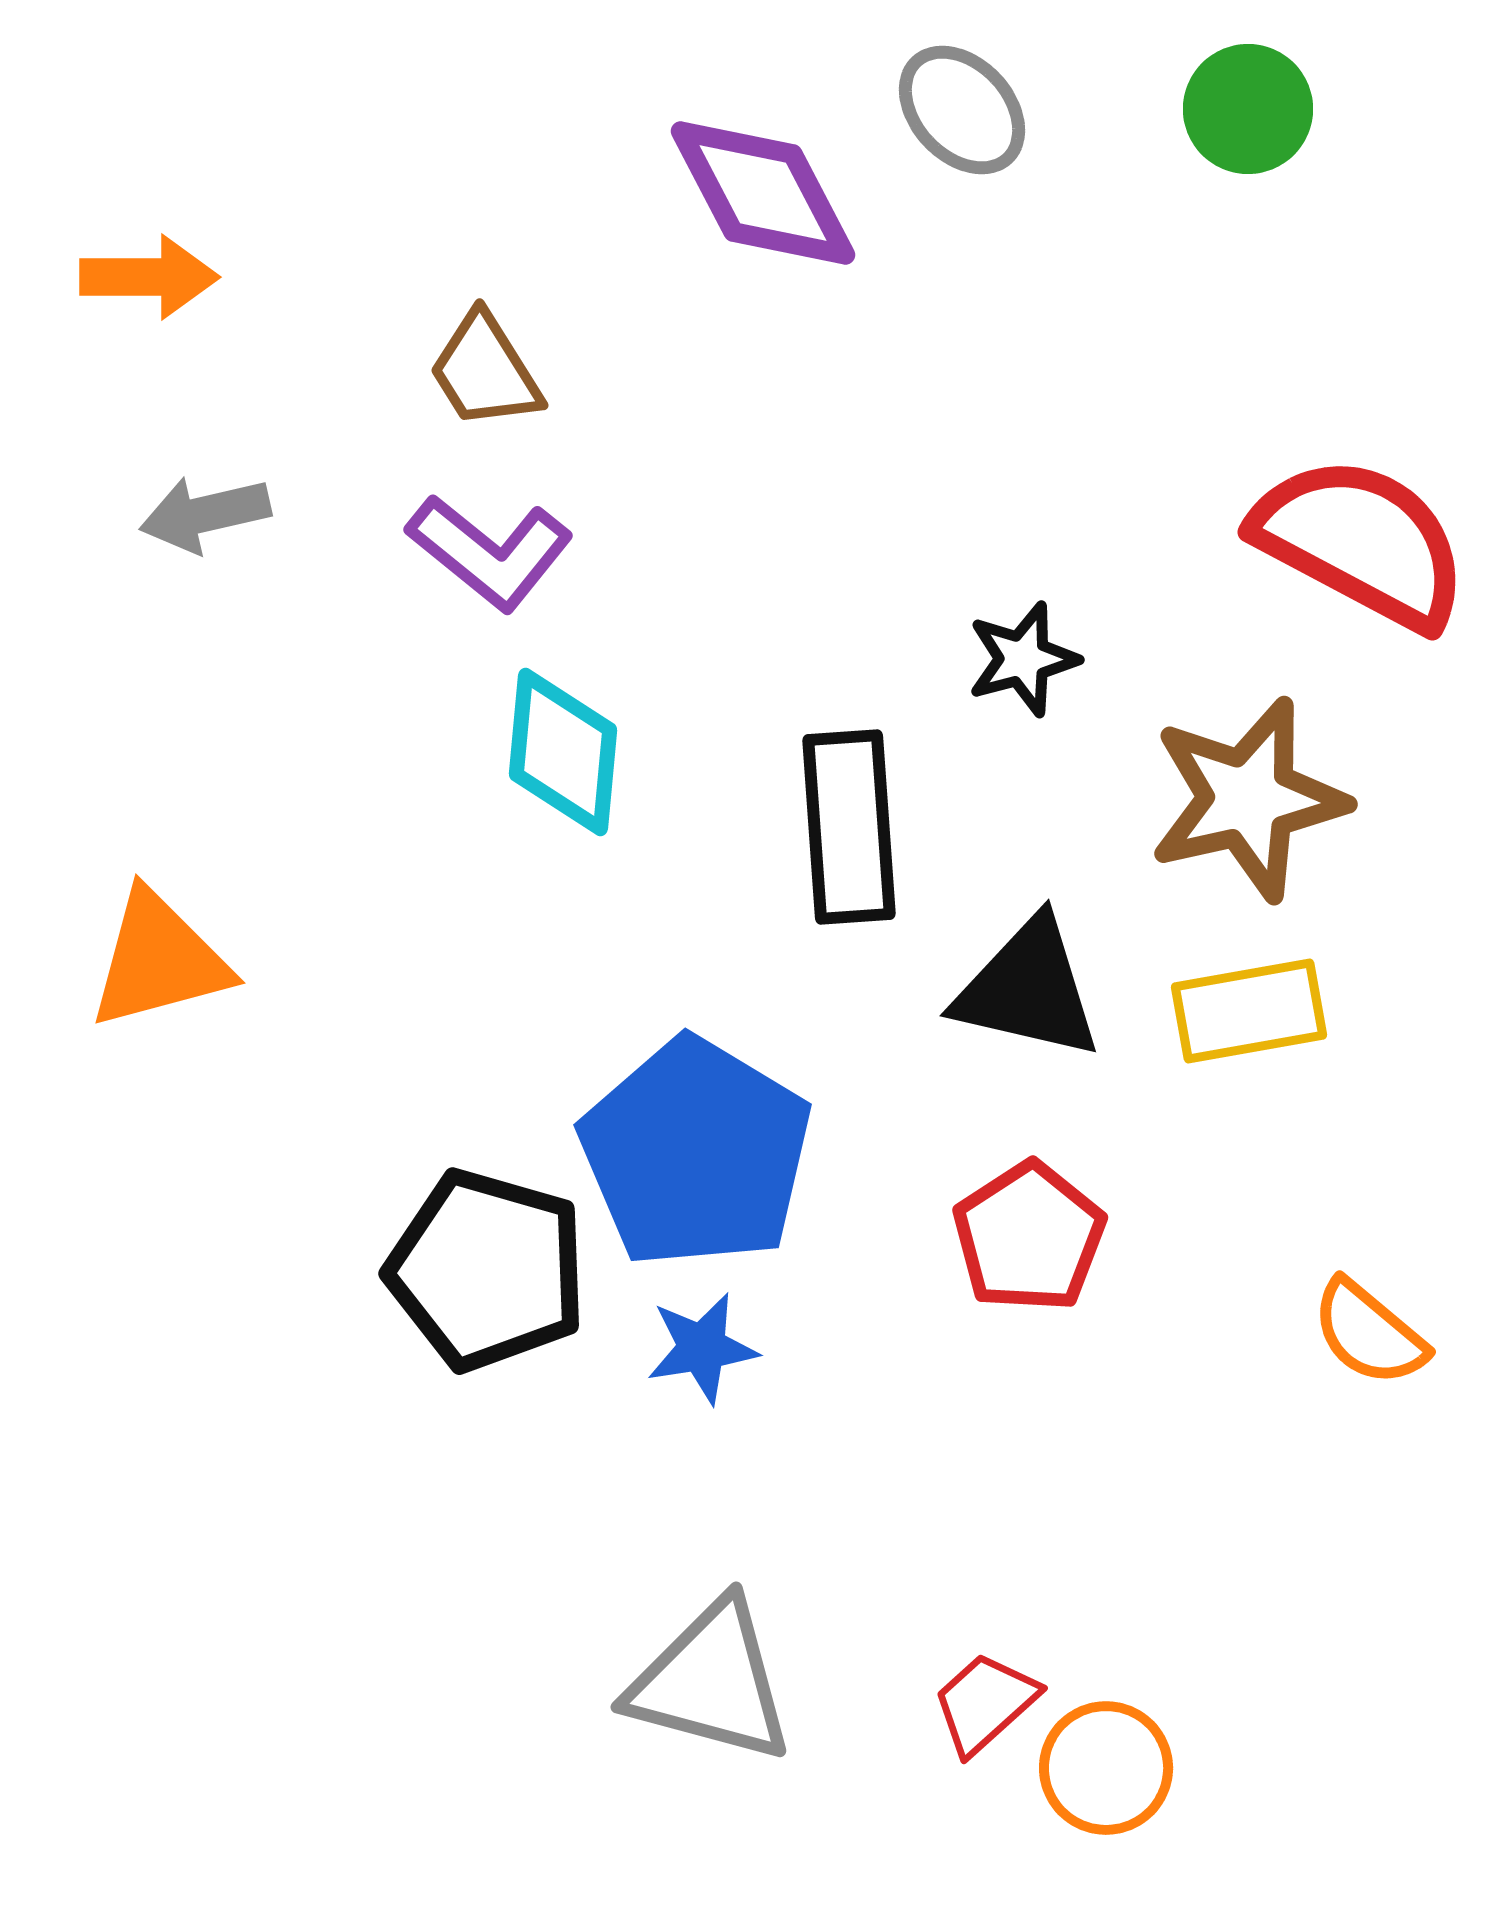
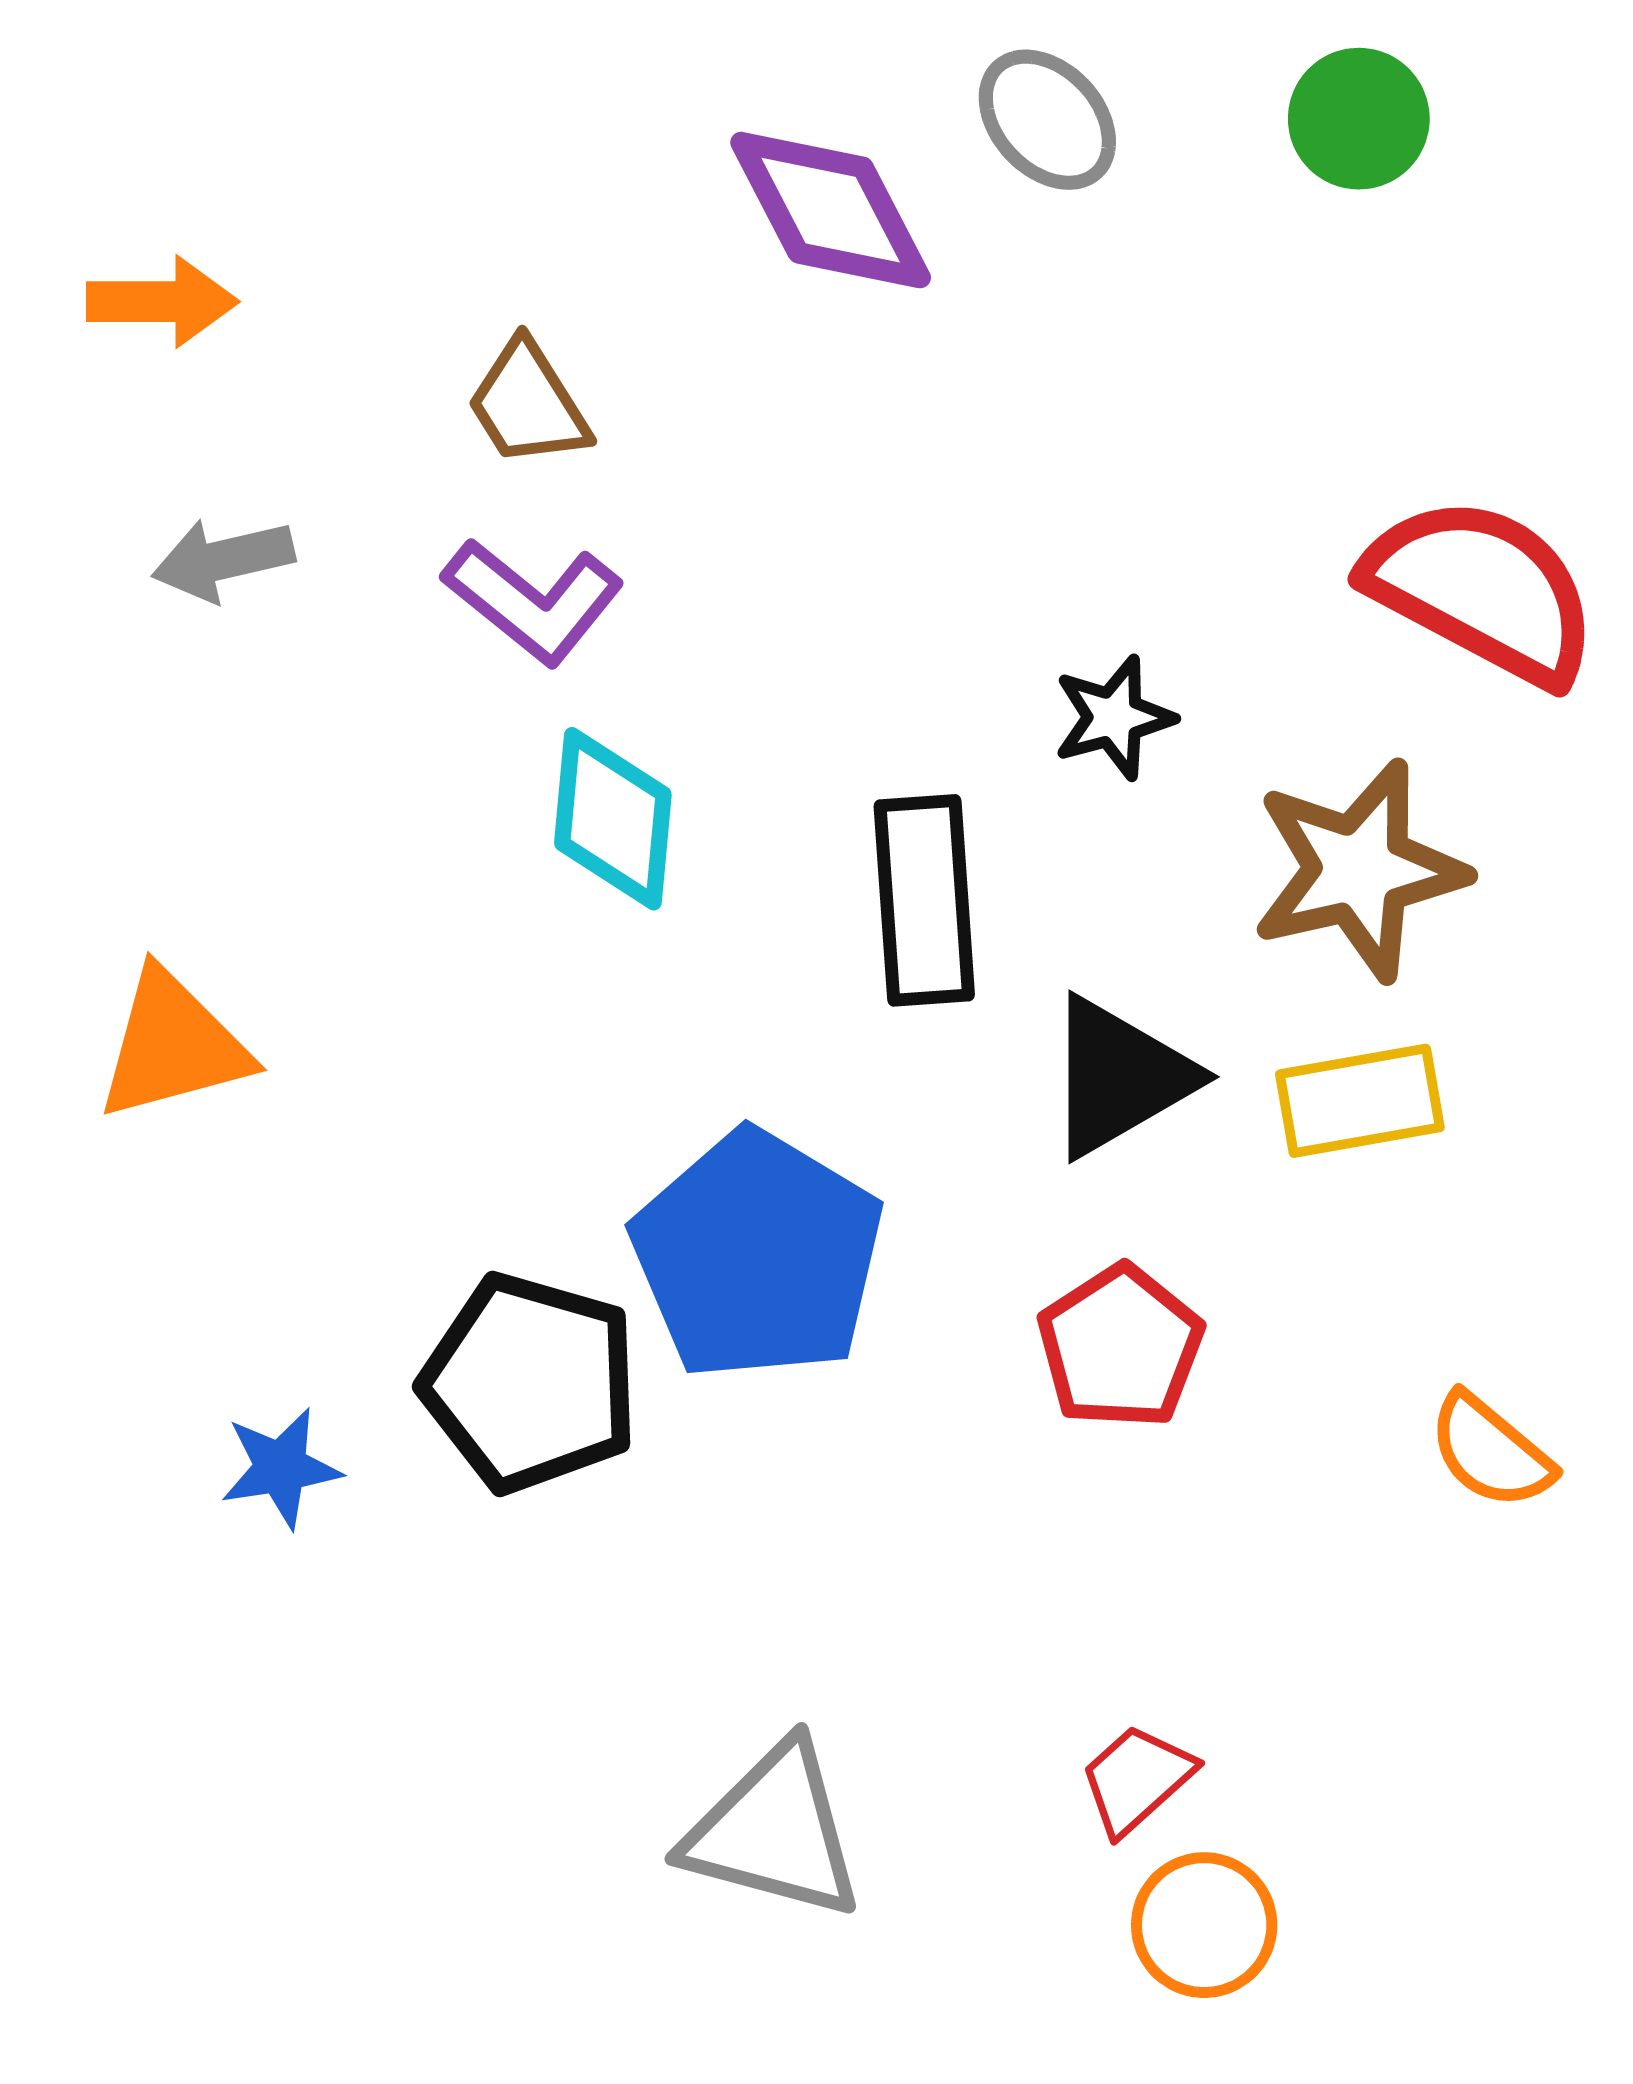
black triangle: (1028, 989) -> (1119, 1077), turned -43
blue star: (702, 1348) -> (281, 1468), moved
red trapezoid: (985, 1703) -> (1137, 1779), moved

